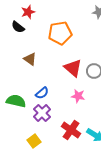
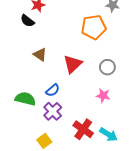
orange pentagon: (60, 33) -> (94, 27), moved
red triangle: (73, 68) -> (73, 64), moved, turned 36
pink star: (78, 96) -> (103, 96), moved

